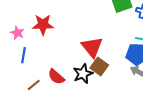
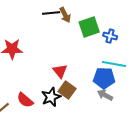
red triangle: (92, 47) -> (60, 71), size x0.7

